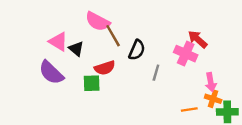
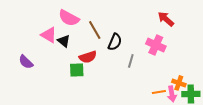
pink semicircle: (98, 21) -> (69, 18), moved
red arrow: (198, 39) -> (166, 19), moved
purple semicircle: (51, 73) -> (26, 62), moved, size x0.7
pink arrow: (211, 82) -> (172, 94), moved

